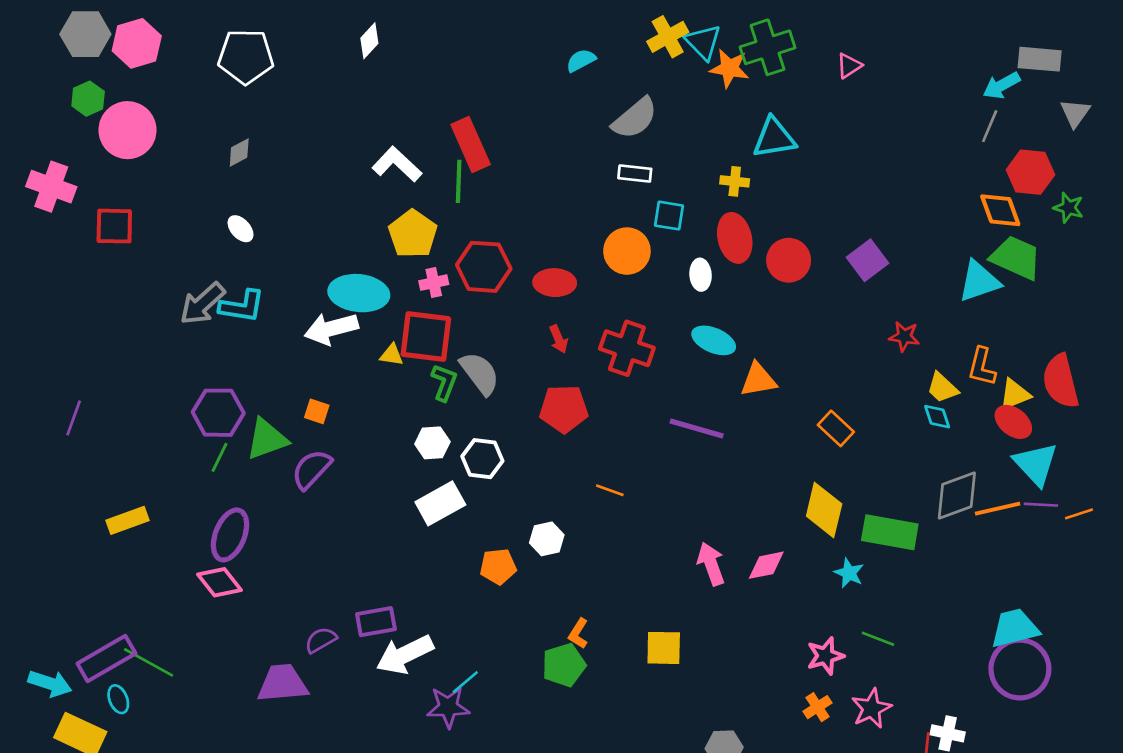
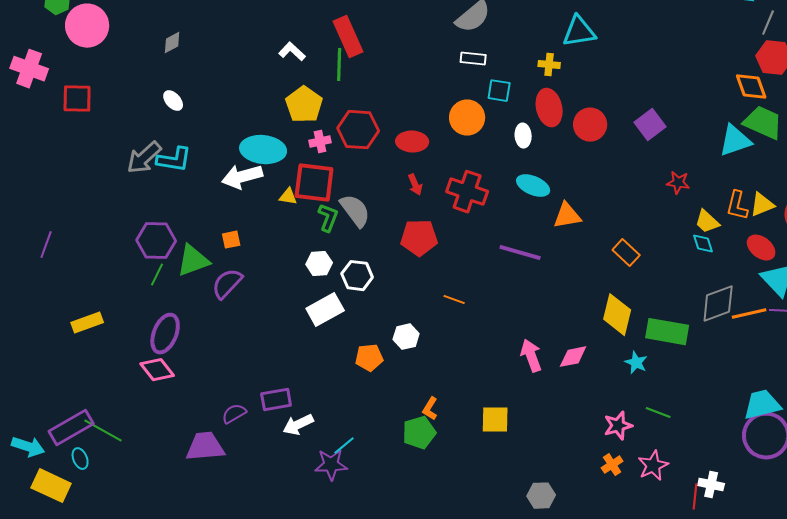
gray line: (990, 126) -> (768, 23), moved
white L-shape: (397, 164) -> (292, 52), size x0.7
yellow triangle: (1015, 394) -> (762, 205), moved
orange square: (317, 411) -> (231, 240), turned -30
white arrow: (405, 655) -> (298, 425), size x0.7

